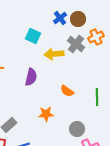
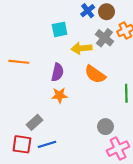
cyan square: (33, 36) -> (60, 29), turned -35
orange semicircle: (67, 91) -> (95, 74), moved, size x1.5
orange star: (46, 114) -> (60, 95), moved

